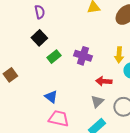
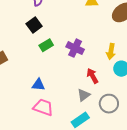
red arrow: (104, 81) -> (92, 76), turned 49
blue triangle: (51, 97) -> (38, 85), turned -40

